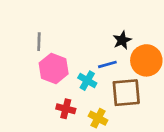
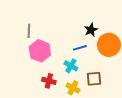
cyan cross: (87, 81) -> (71, 66), moved
brown square: (126, 93) -> (94, 79), moved, size x0.7

